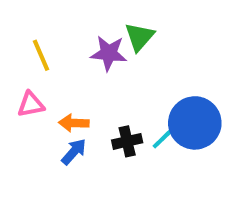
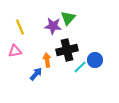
orange arrow: (74, 123) -> (47, 60), moved, turned 80
blue circle: (195, 123) -> (95, 60), size x0.6
black cross: (127, 141) -> (67, 50), moved, size x1.5

